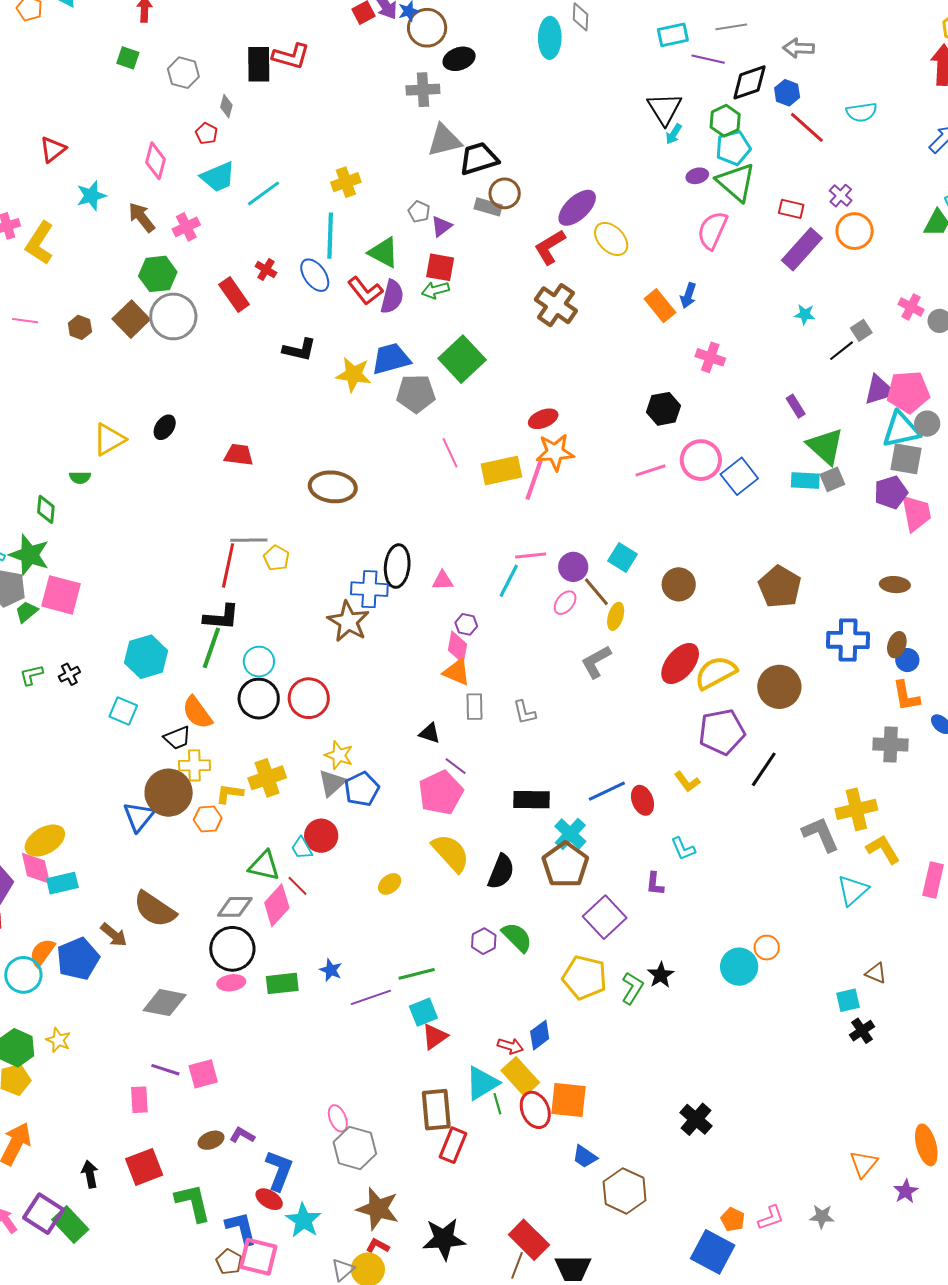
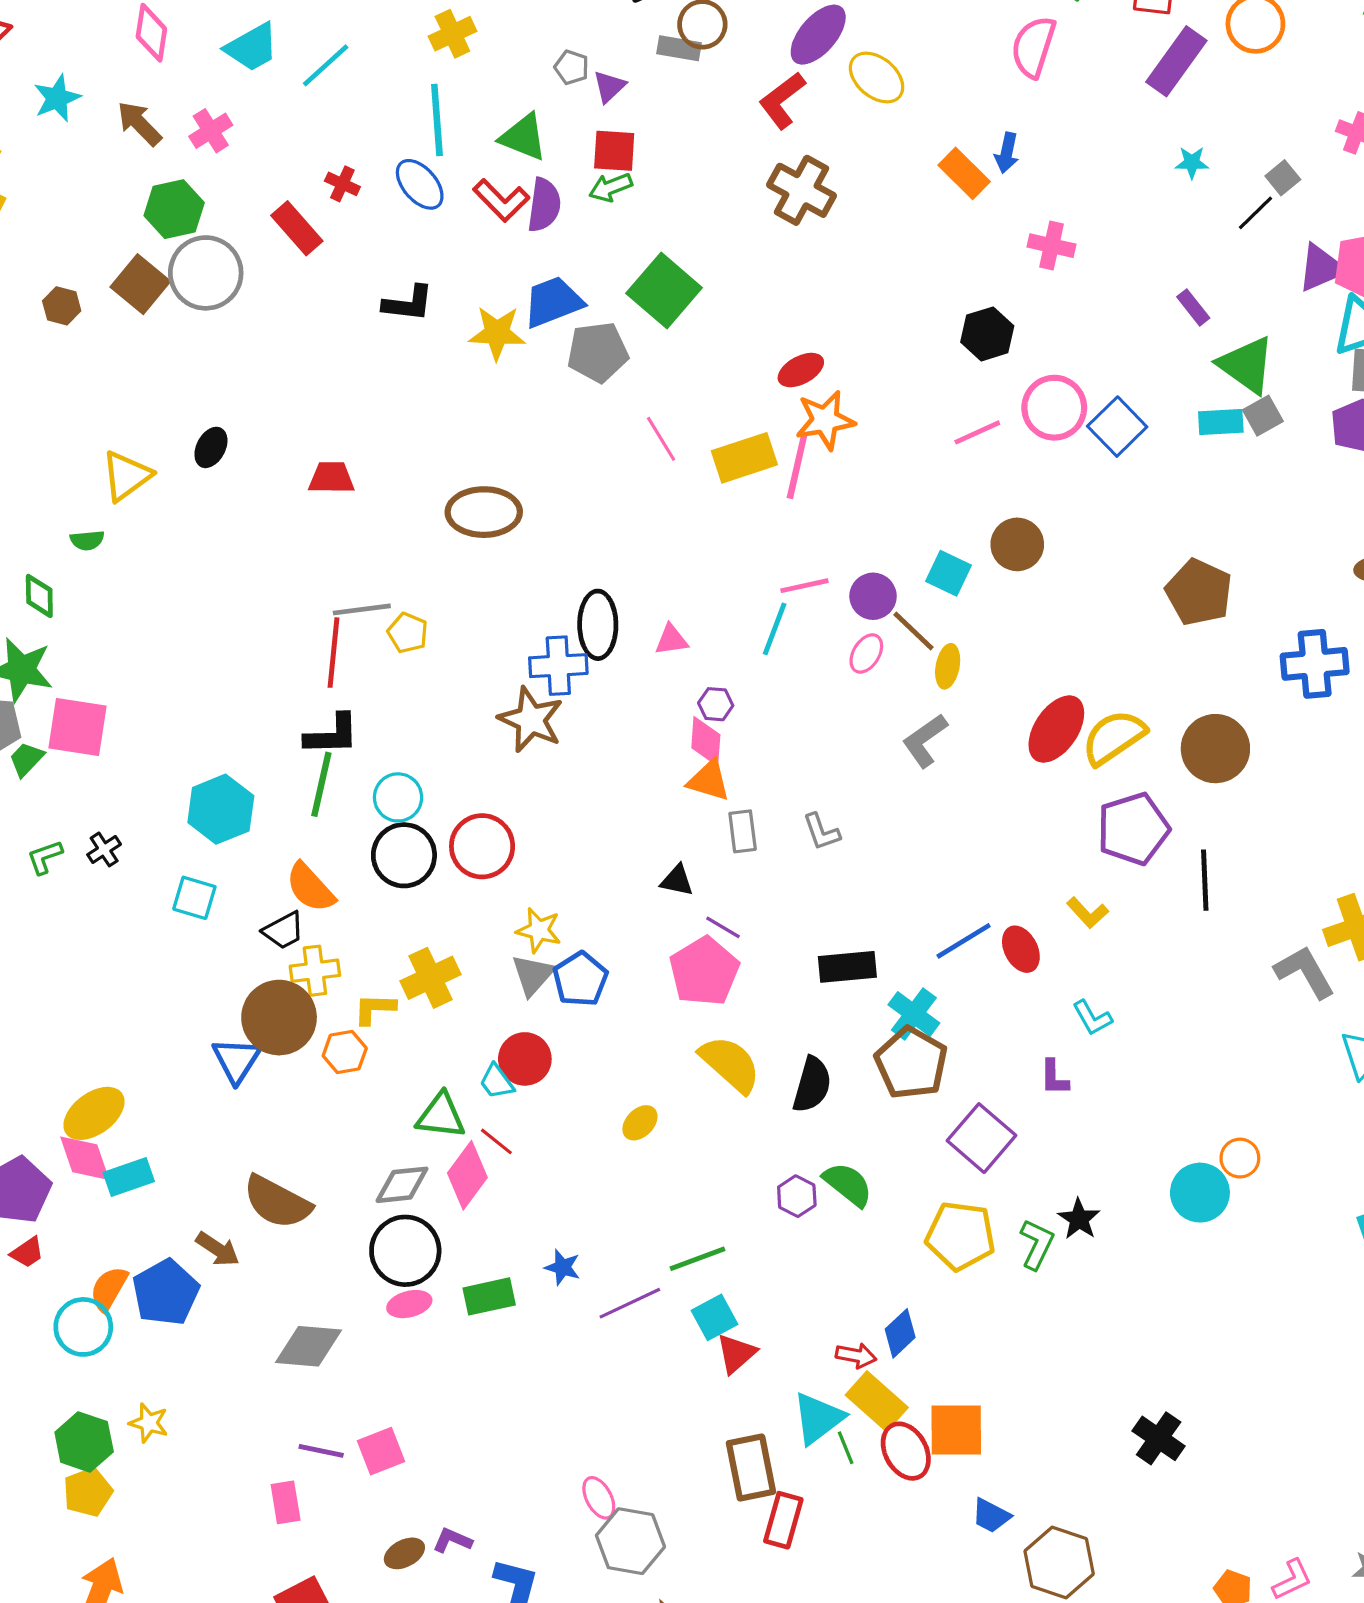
brown circle: (679, 584) -> (1017, 544), moved
black line: (764, 769) -> (1205, 880), turned -30

